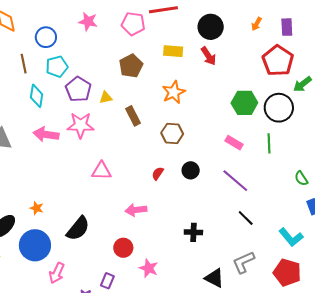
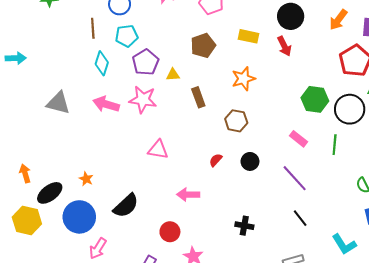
orange arrow: (257, 24) -> (338, 20), size x1.5

